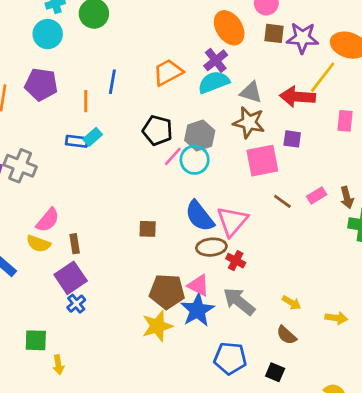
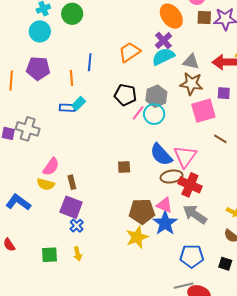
red cross: (236, 261) -> (190, 185), size x1.6
purple square: (71, 278) -> (71, 207), turned -30
yellow arrow: (58, 365) -> (78, 254), moved

